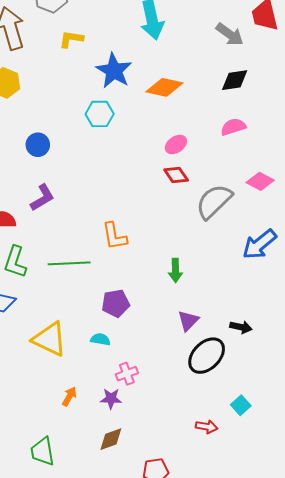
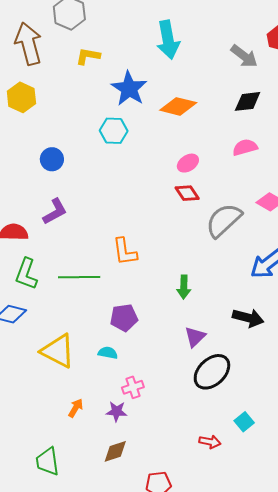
black arrow: (241, 327) -> (248, 318), moved, size x1.4

